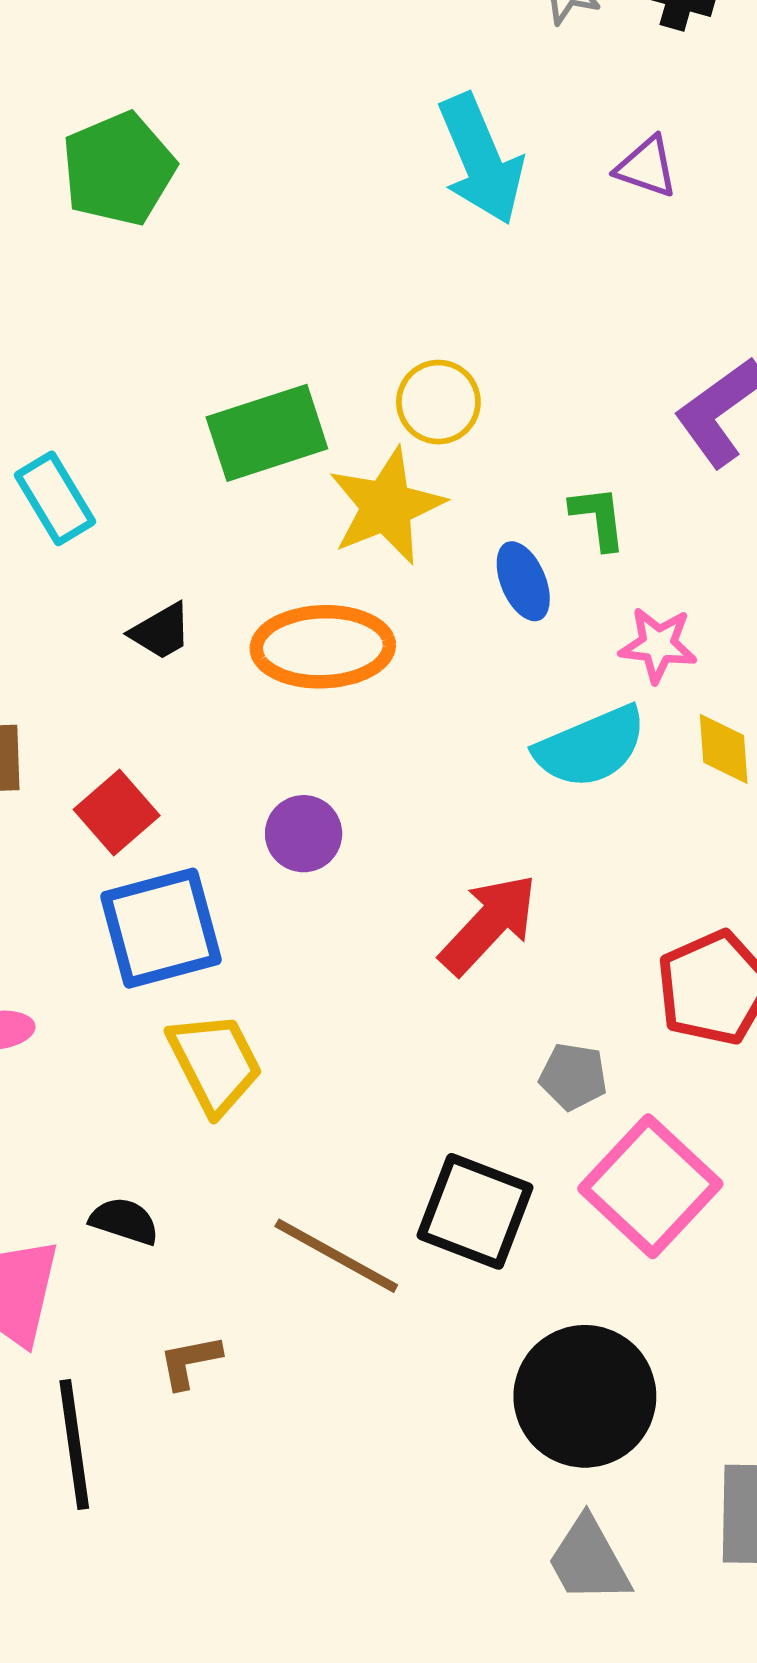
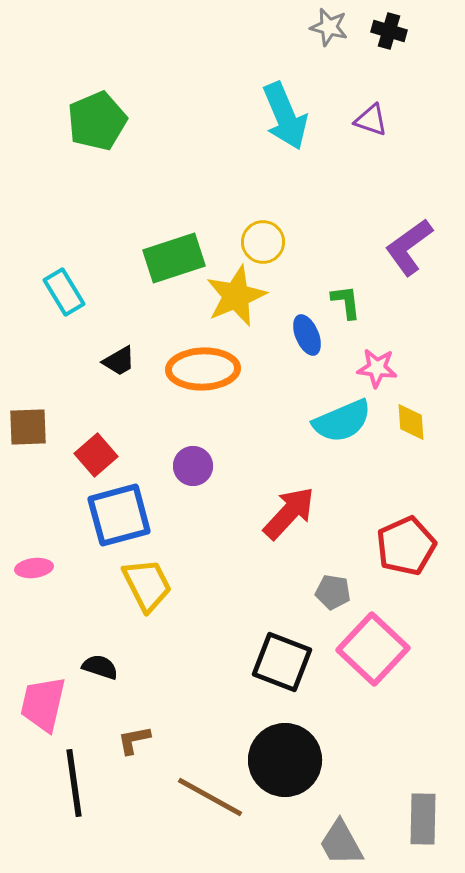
brown line: (336, 1256) -> (210, 797), moved
black circle: (585, 1396) -> (285, 760), moved

